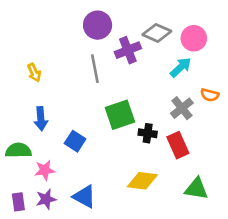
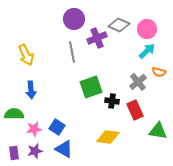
cyan arrow: (181, 67) -> (147, 51), moved
yellow arrow: (34, 73) -> (26, 55), size x1.5
blue square: (75, 141) -> (57, 127), moved
green triangle: (196, 189) -> (158, 131), moved

